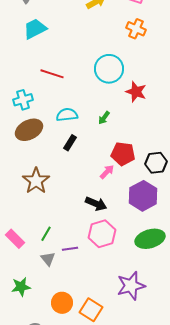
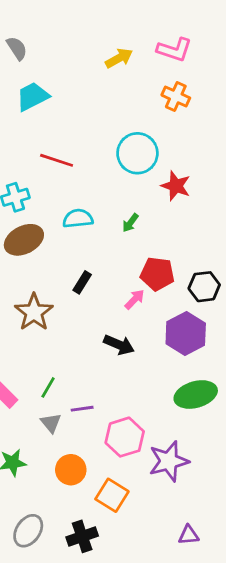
black rectangle: (70, 143) -> (82, 282), moved
pink hexagon: (102, 234) -> (125, 437), moved
orange circle: (62, 303) -> (71, 470), moved

